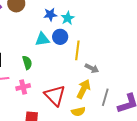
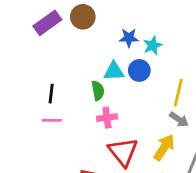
yellow line: (77, 50) -> (178, 93), moved
green semicircle: (27, 63) -> (98, 91), moved
pink cross: (23, 87) -> (107, 118), moved

